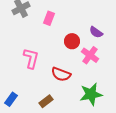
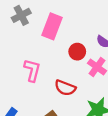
pink rectangle: (49, 18) -> (52, 26), size x1.6

